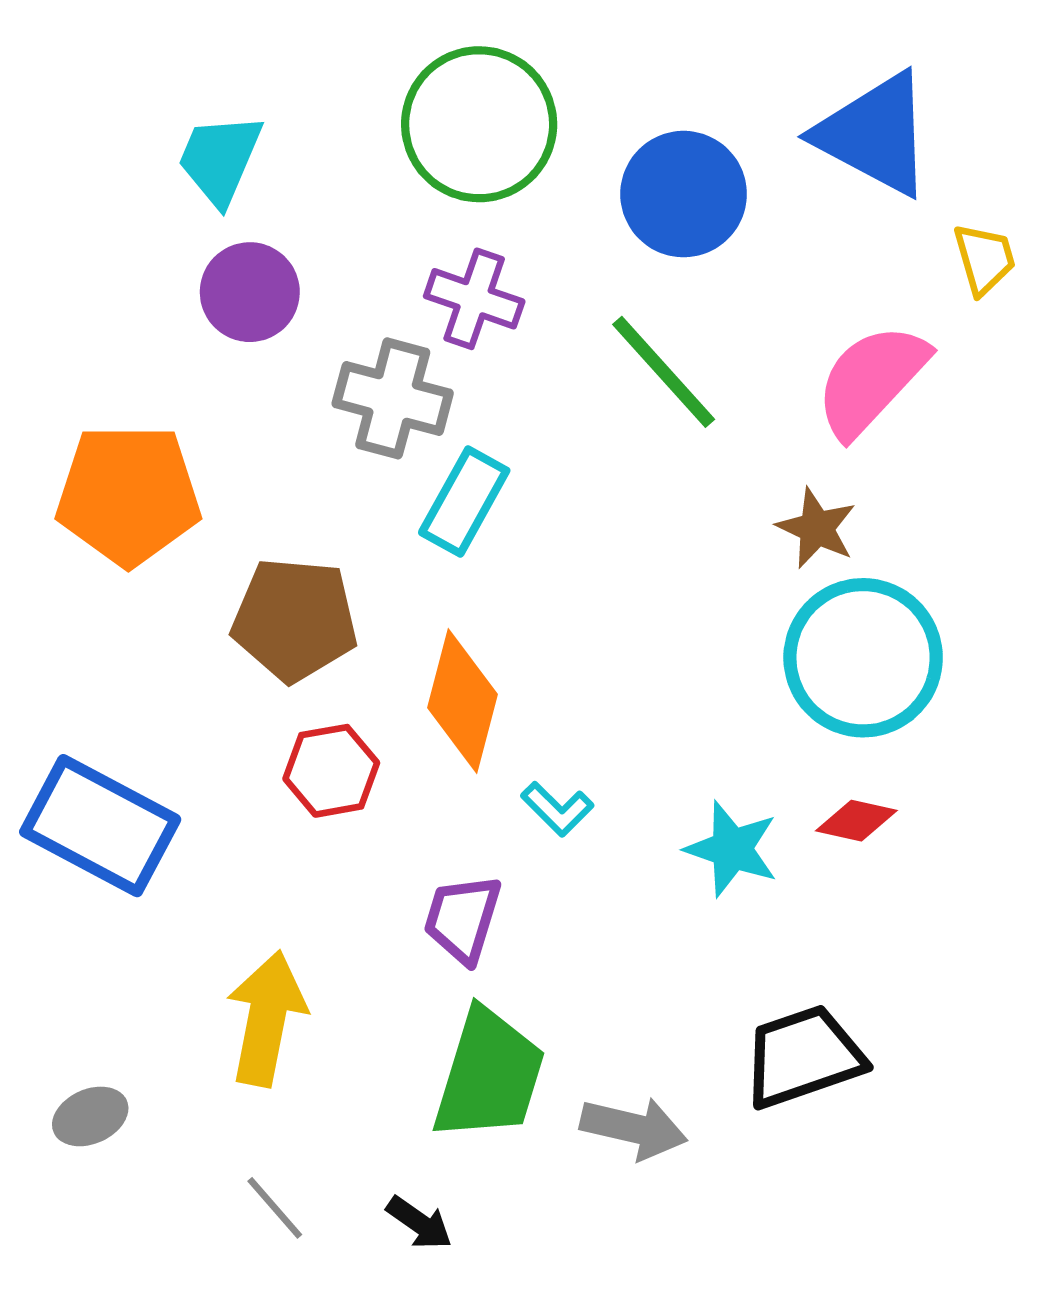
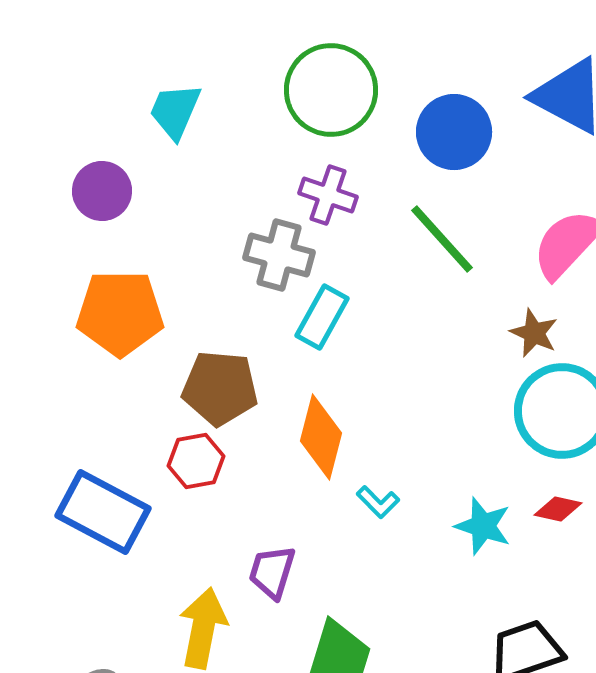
purple circle: (250, 292) -> (102, 191), moved
red hexagon: (331, 771) -> (196, 461), moved
purple trapezoid: (463, 919) -> (272, 572), moved

